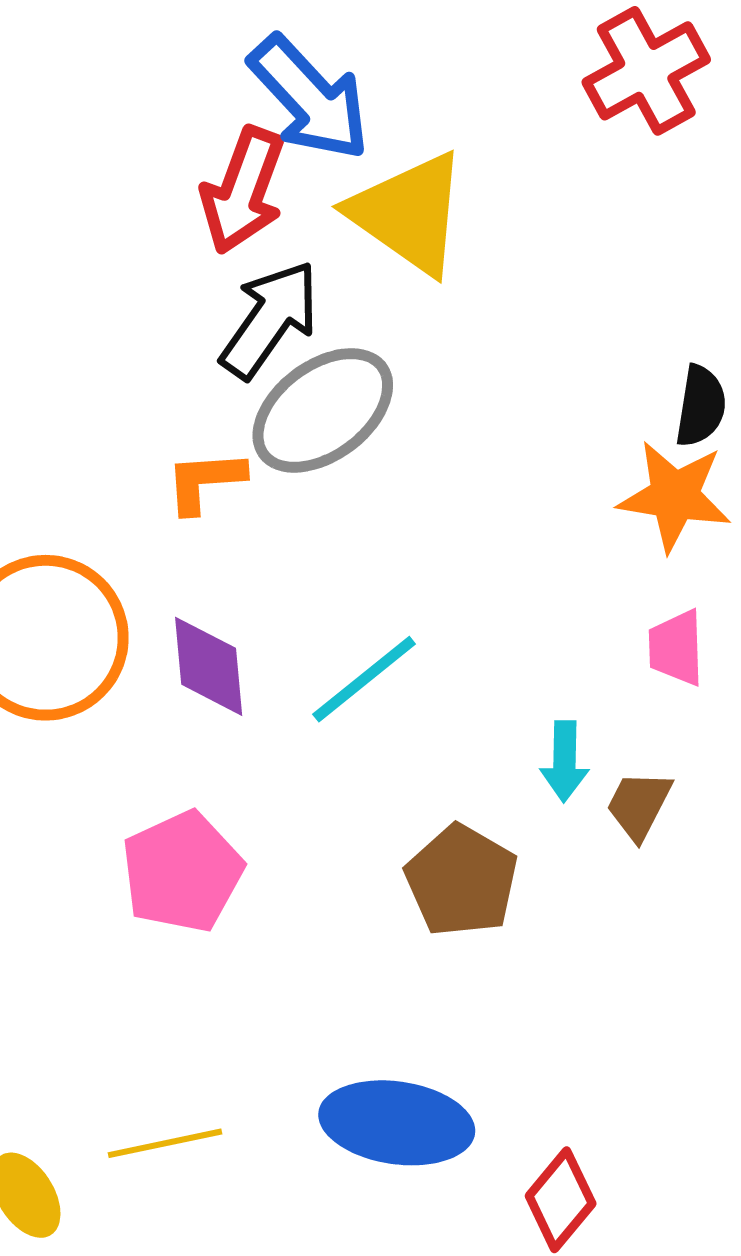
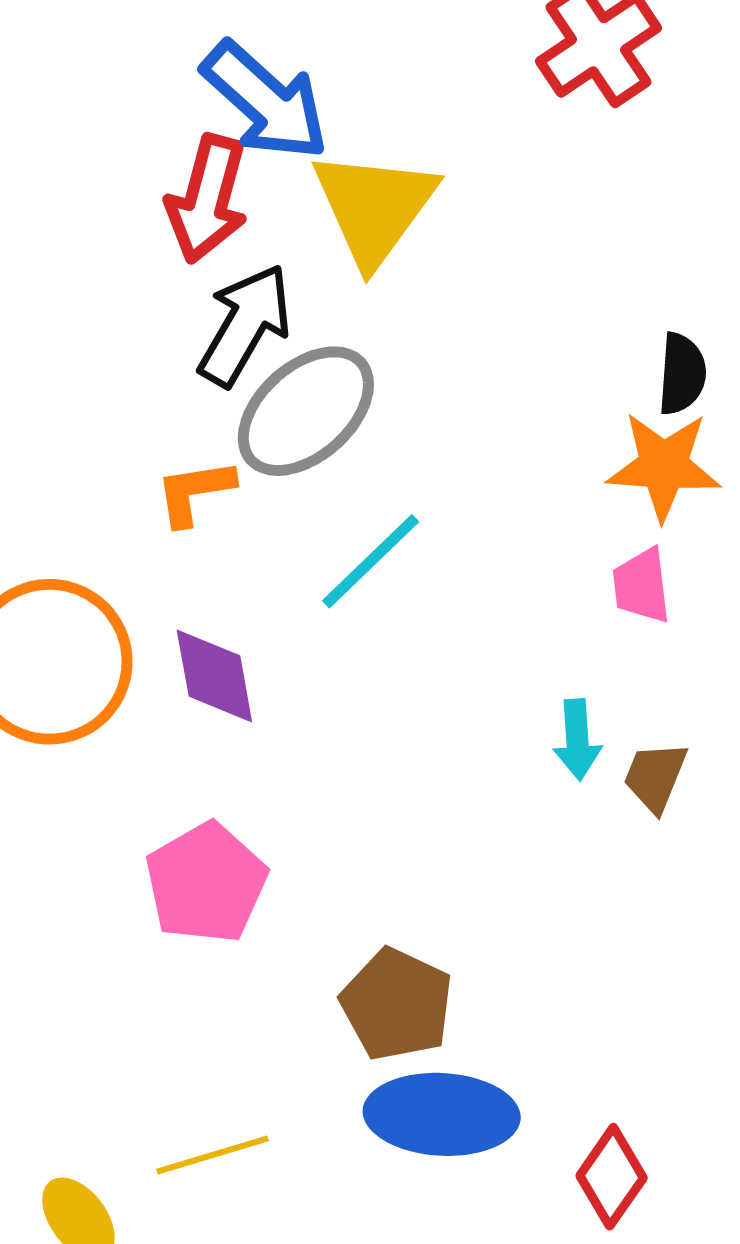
yellow triangle: (409, 213) -> (374, 207), turned 36
pink trapezoid: (676, 648) -> (642, 586), moved
cyan line: (364, 679) -> (371, 561), moved
brown pentagon: (462, 881) -> (397, 1004), moved

